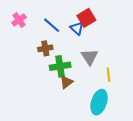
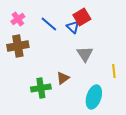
brown cross: (45, 48) -> (18, 46), moved, size x1.5
green cross: (60, 66) -> (41, 88), moved
yellow line: (108, 75) -> (114, 71), moved

